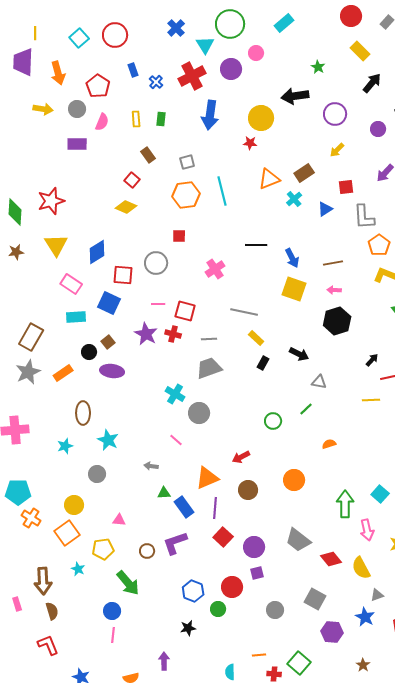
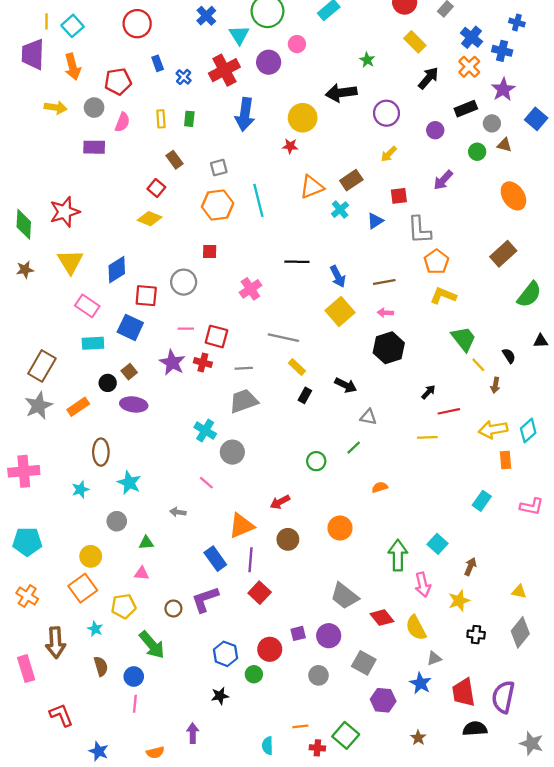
cyan square: (79, 38) -> (73, 26), moved
red pentagon: (98, 86) -> (118, 81), turned 30
yellow square: (294, 289) -> (340, 312), turned 30
green triangle: (164, 493) -> (146, 543), moved
orange cross: (31, 518) -> (27, 596), moved
purple circle: (254, 547) -> (329, 636), moved
pink rectangle: (17, 604) -> (26, 669), size x1.6
brown semicircle: (52, 611) -> (101, 666), moved

